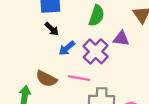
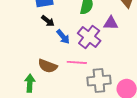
blue arrow: (67, 48) -> (63, 37), turned -84

